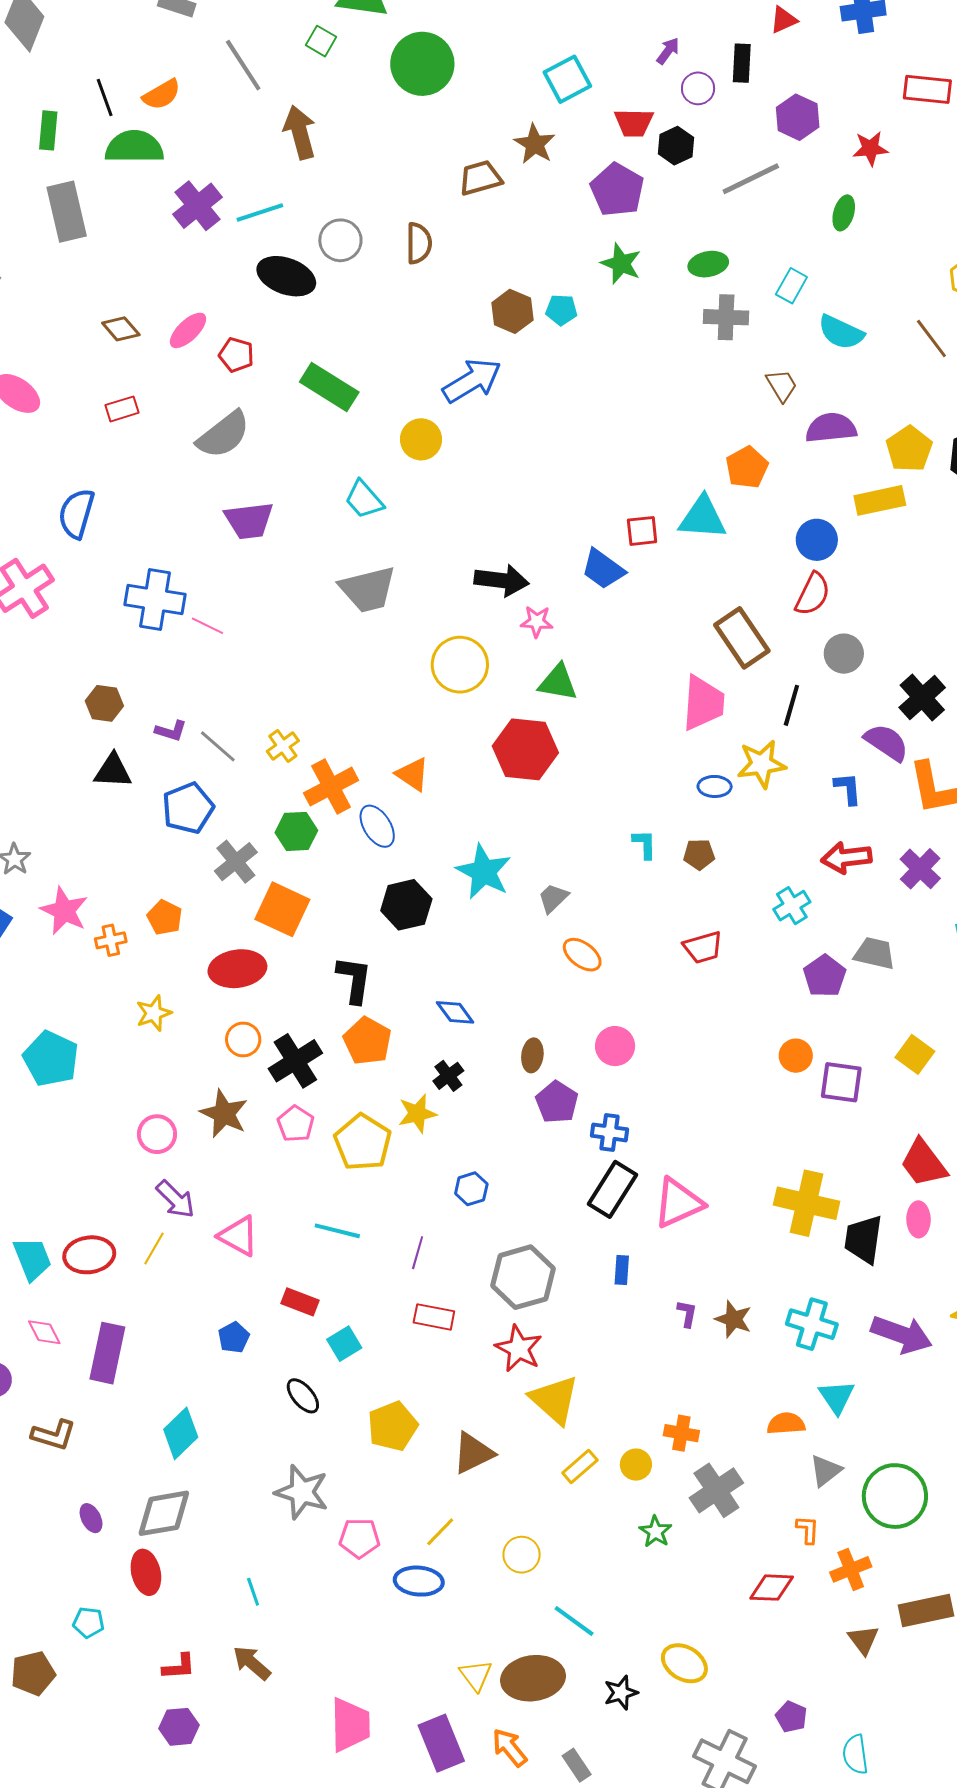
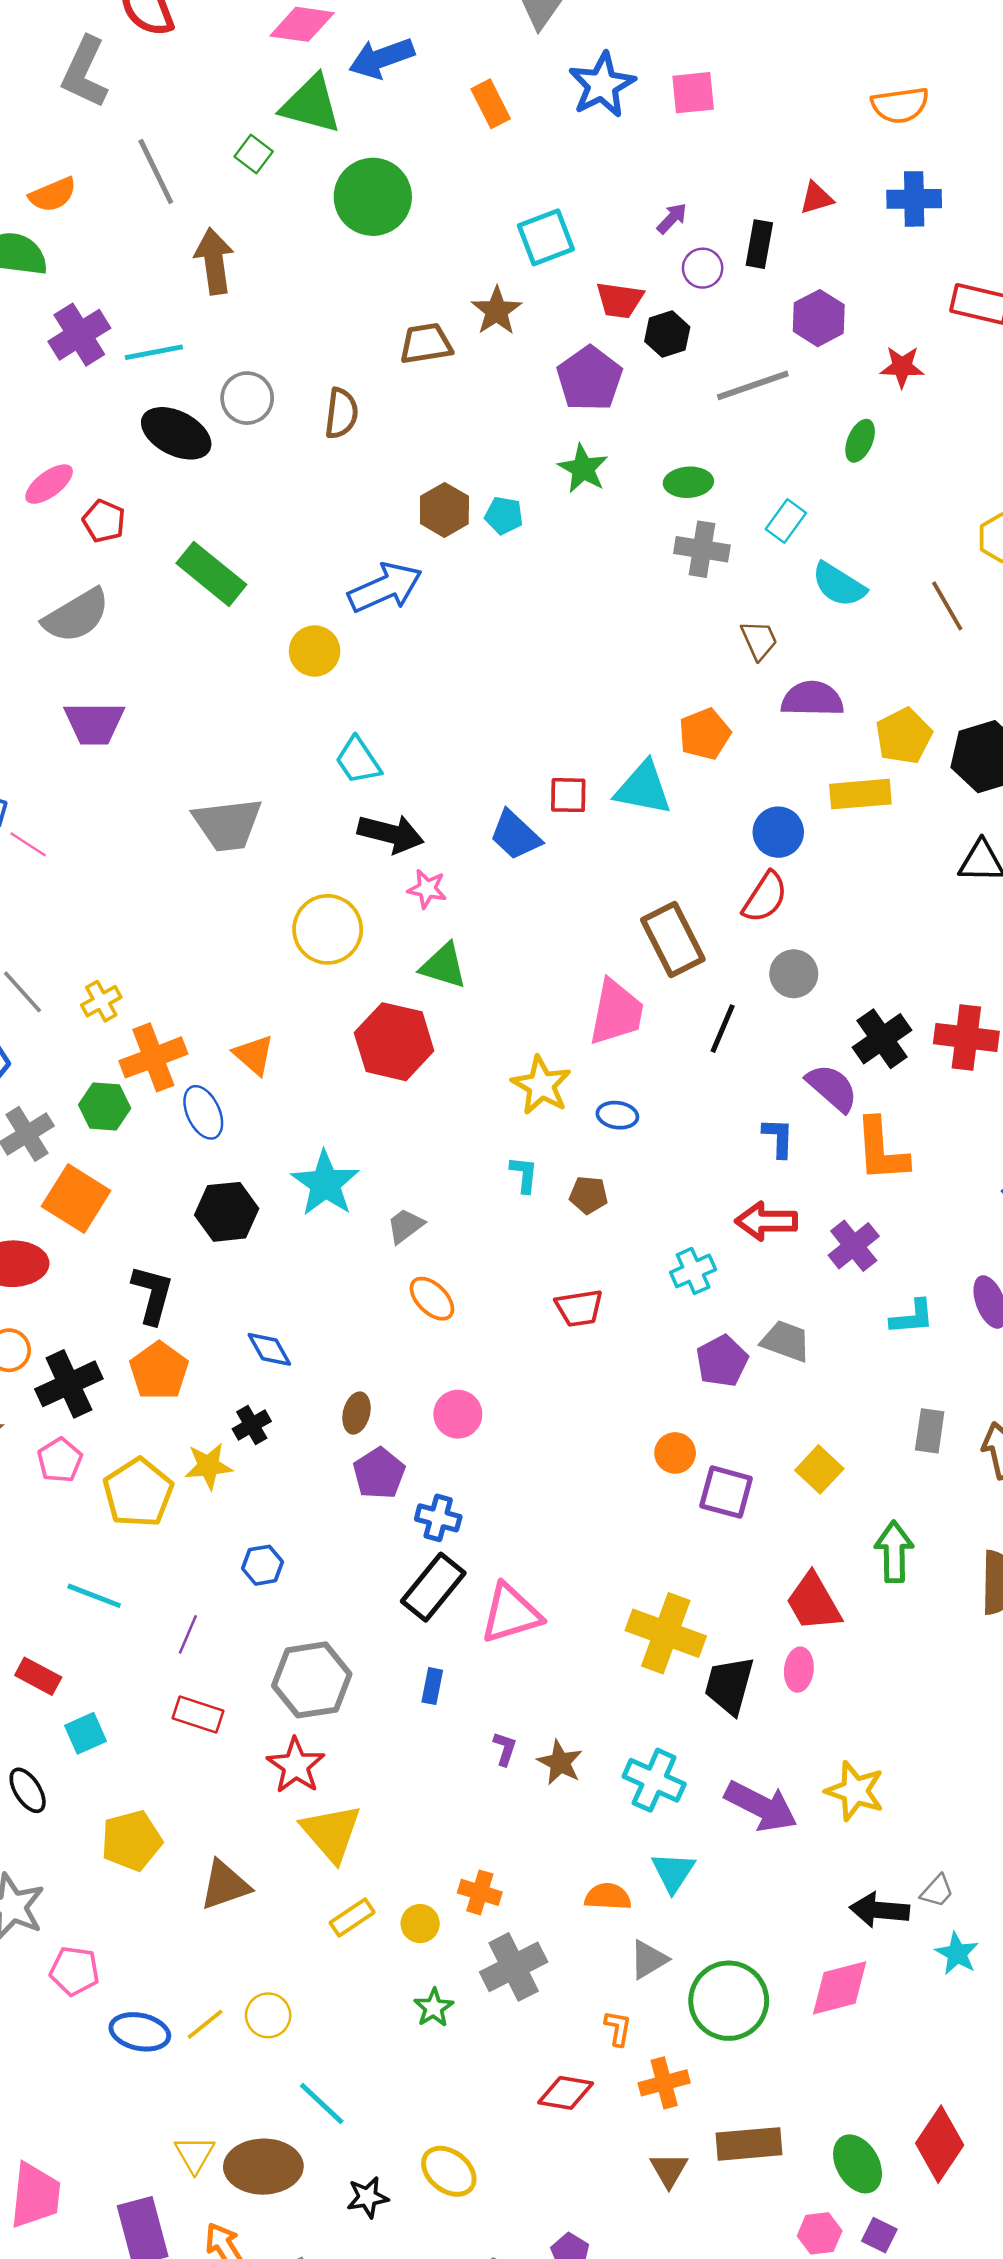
cyan trapezoid: (364, 499) -> (358, 760), moved
yellow star: (761, 764) -> (541, 1085), moved, turned 30
yellow line: (440, 1532) -> (205, 2024), moved

